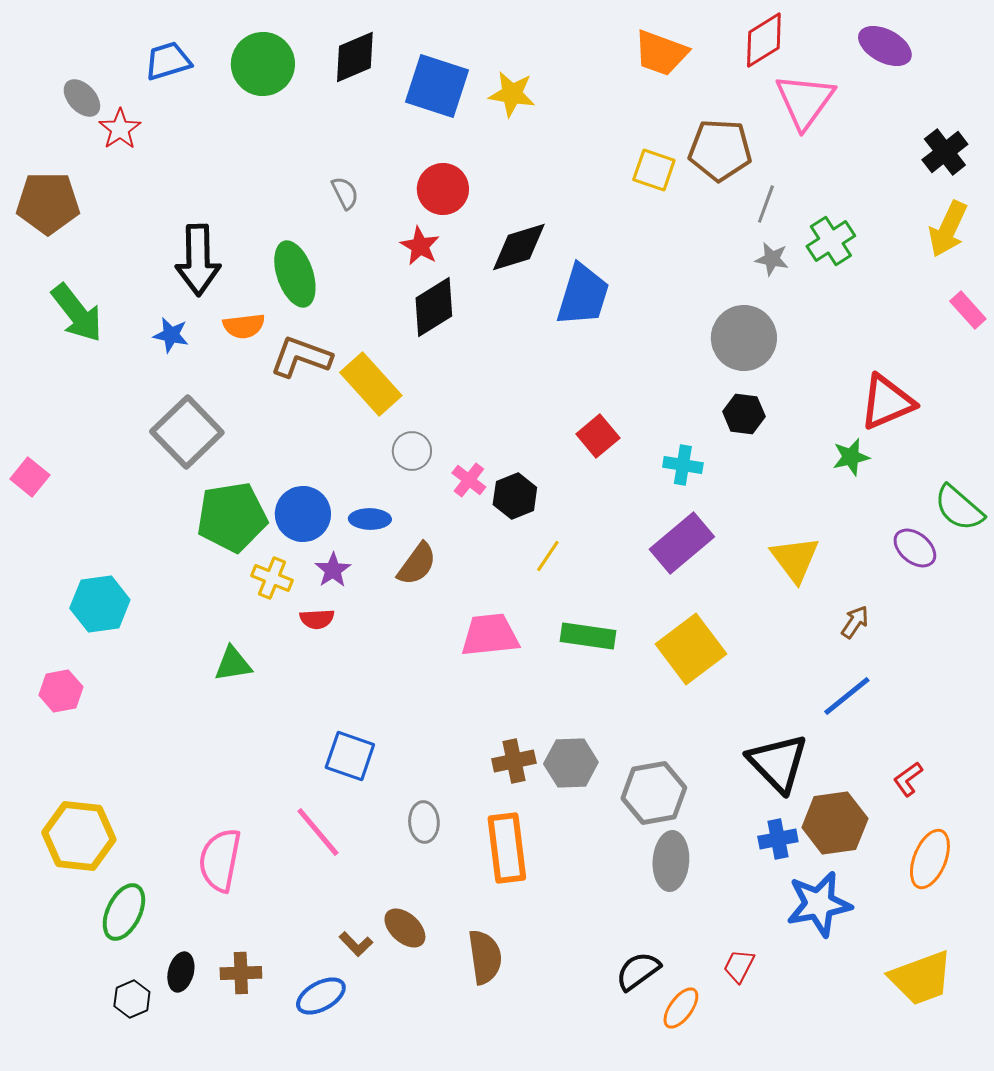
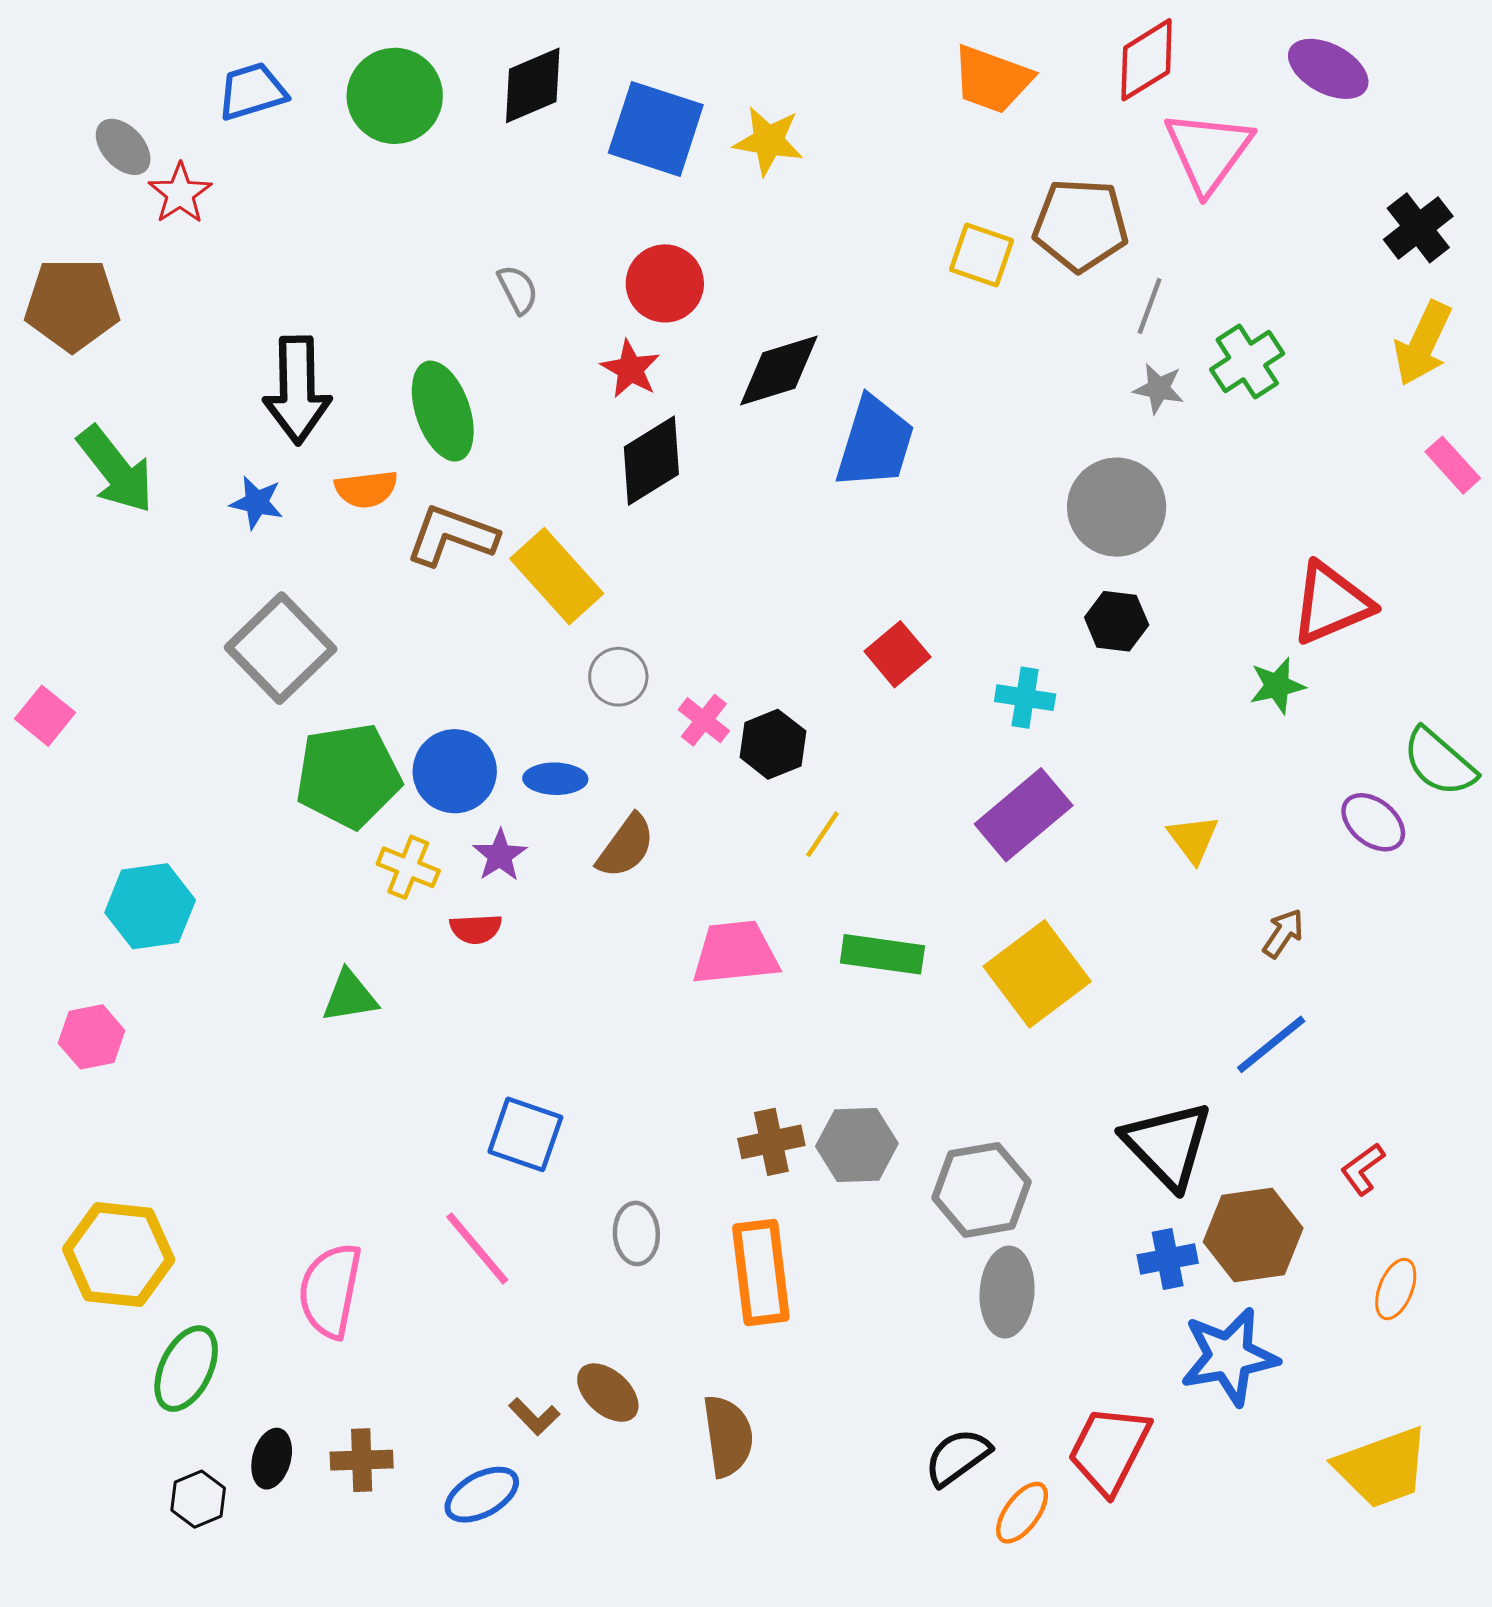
yellow triangle: (795, 559) -> (1193, 839), size x0.7
orange ellipse: (930, 859) -> (1396, 1289), size x0.7
red trapezoid: (739, 966) -> (1109, 1450), size x1.8

